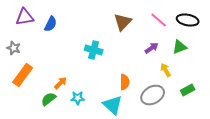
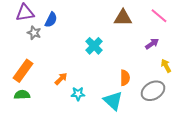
brown triangle: (123, 22) -> (123, 18), turned 48
gray star: (14, 48) -> (34, 33), moved
cyan cross: (94, 50) -> (94, 46), turned 30
green semicircle: (49, 99) -> (22, 95), moved, turned 35

